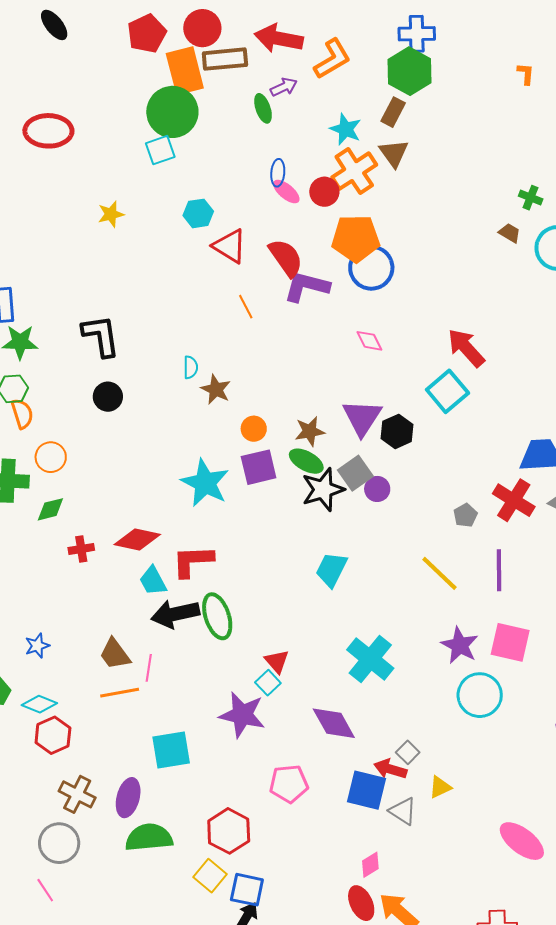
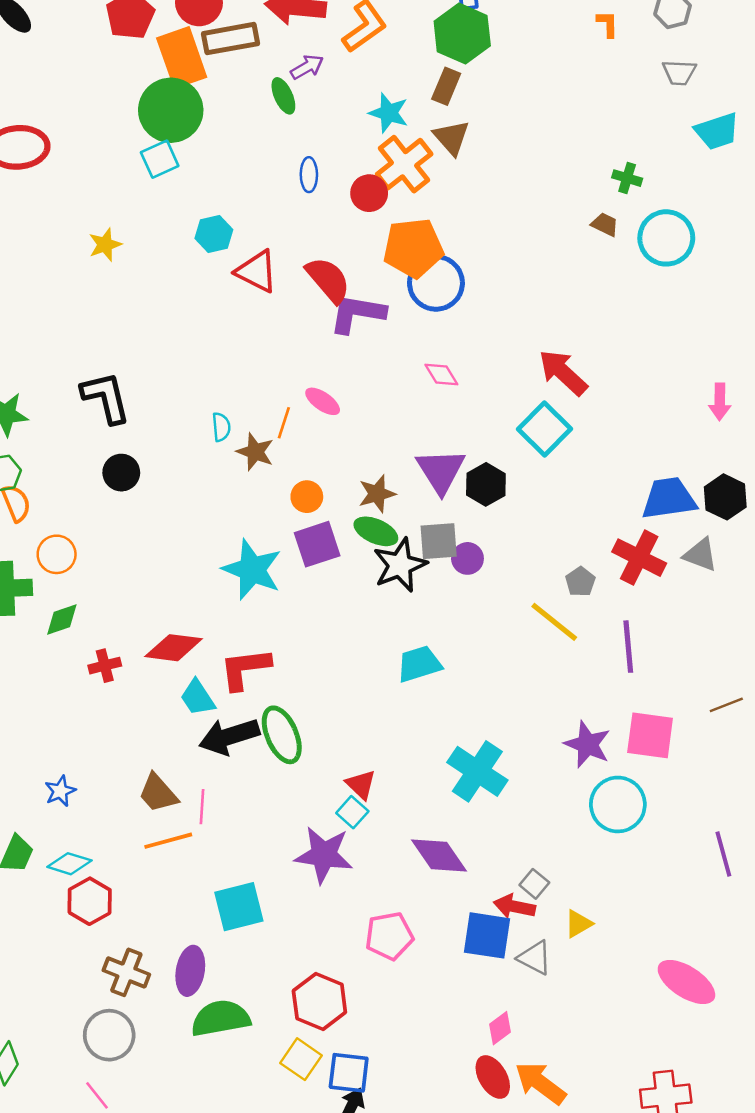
pink ellipse: (286, 192) -> (323, 401), moved
orange line: (246, 307) -> (284, 423), moved, turned 50
gray square: (355, 473) -> (439, 541), turned 36
cyan trapezoid: (331, 570) -> (419, 664), turned 51
yellow line: (439, 573) -> (554, 622), moved

